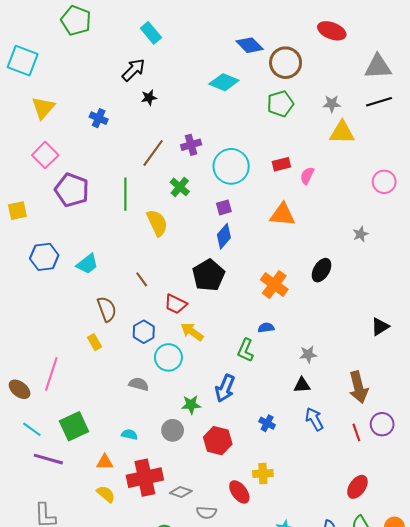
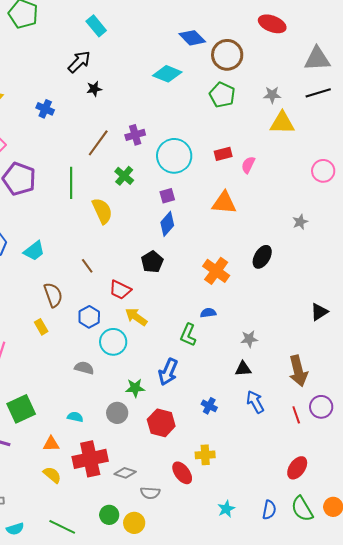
green pentagon: (280, 104) -> (222, 95), turned -30
black pentagon: (209, 275) -> (152, 262), size x0.7

